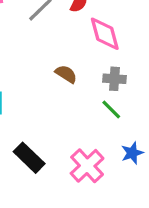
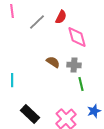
gray cross: (114, 79) -> (74, 65), moved
green line: (111, 109) -> (81, 84), turned 32

